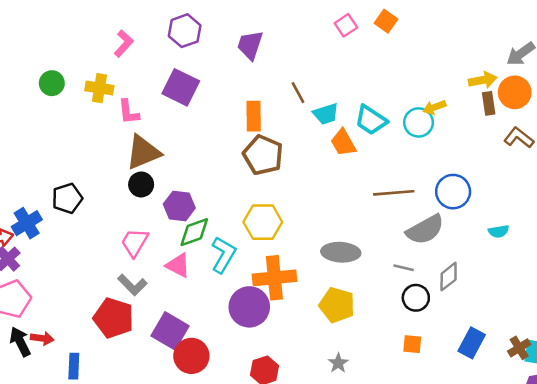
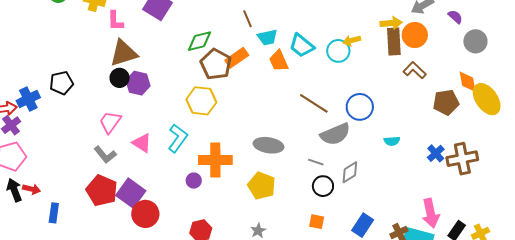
brown rectangle: (489, 103) -> (394, 42), size x1.5
orange rectangle: (254, 116) -> (237, 58), moved, turned 50
brown line: (394, 193) -> (314, 103), turned 32
purple hexagon: (179, 206) -> (138, 83), moved
yellow hexagon: (263, 222) -> (201, 101), moved
green diamond: (194, 232) -> (199, 41), moved
purple circle: (249, 307) -> (194, 181), size x0.5
red pentagon: (114, 318) -> (102, 191), moved

